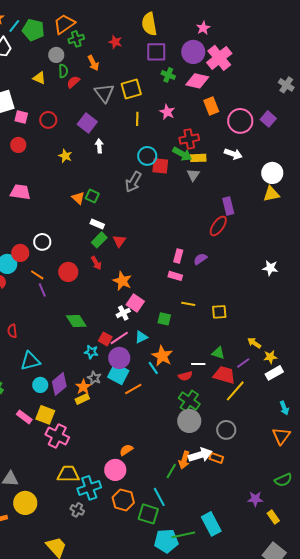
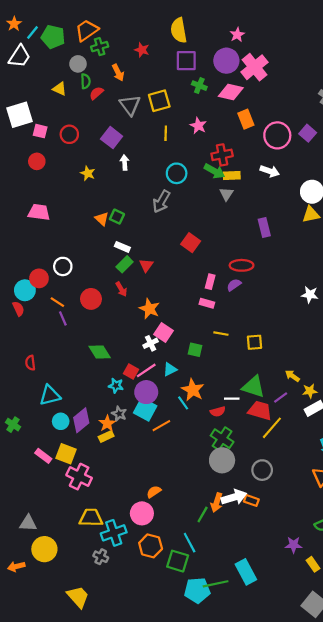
red square: (160, 166) -> (191, 243), moved, turned 30
red ellipse: (218, 226) -> (242, 265), moved, turned 55
green triangle: (218, 353) -> (253, 387), size x1.6

